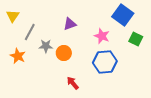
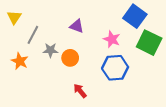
purple triangle: (70, 24) -> (77, 26), turned 40
green square: (136, 39) -> (149, 43), size x1.6

